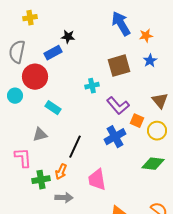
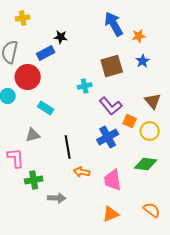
black line: (75, 147) -> (68, 147), turned -35
orange arrow: (61, 172) -> (82, 172), moved, turned 77
pink trapezoid: (97, 180) -> (113, 180), moved

